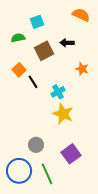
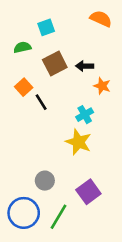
black arrow: (67, 43) -> (85, 66), moved
cyan cross: (58, 92) -> (85, 115), moved
green line: (47, 174) -> (59, 217), turned 55

